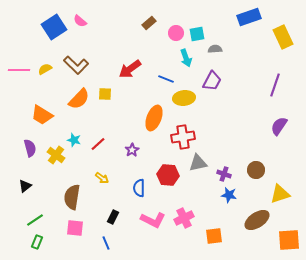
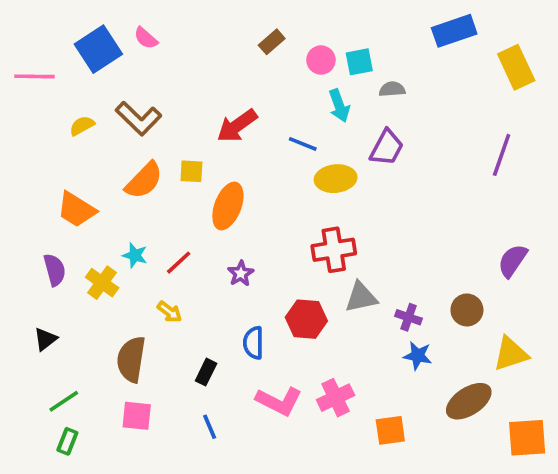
pink line: (19, 70) -> (35, 76), moved
orange ellipse: (154, 118) -> (228, 206), moved
purple semicircle: (279, 126) -> (513, 261), moved
yellow arrow: (102, 178) -> (170, 312), moved
black rectangle: (113, 217) -> (206, 372), moved
blue line: (106, 243) -> (210, 427), moved

